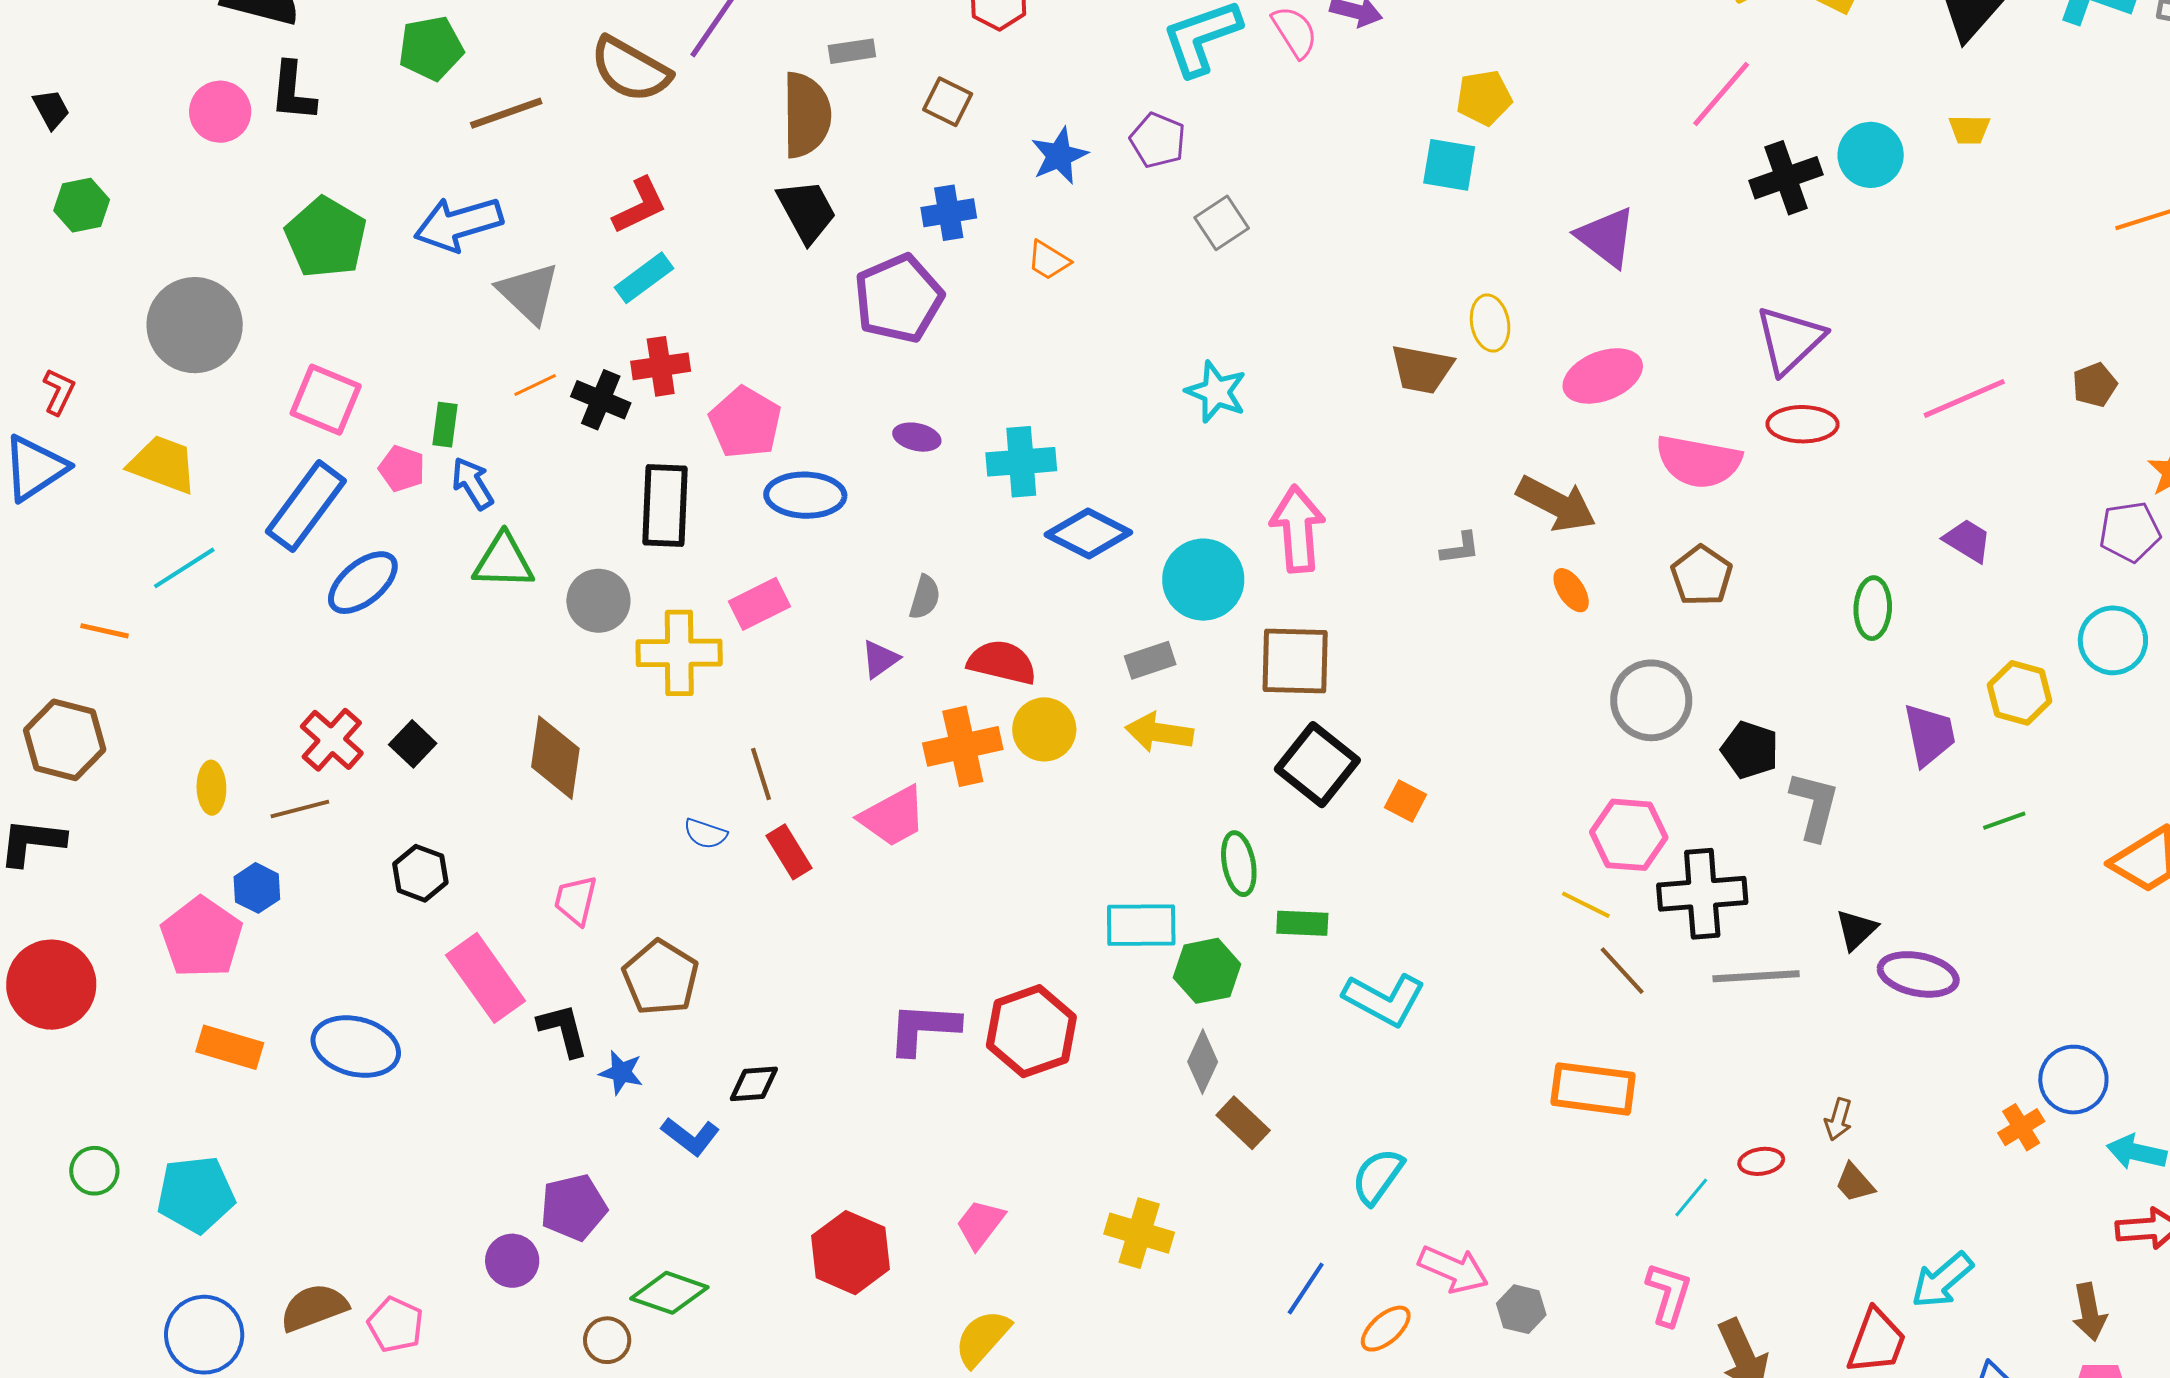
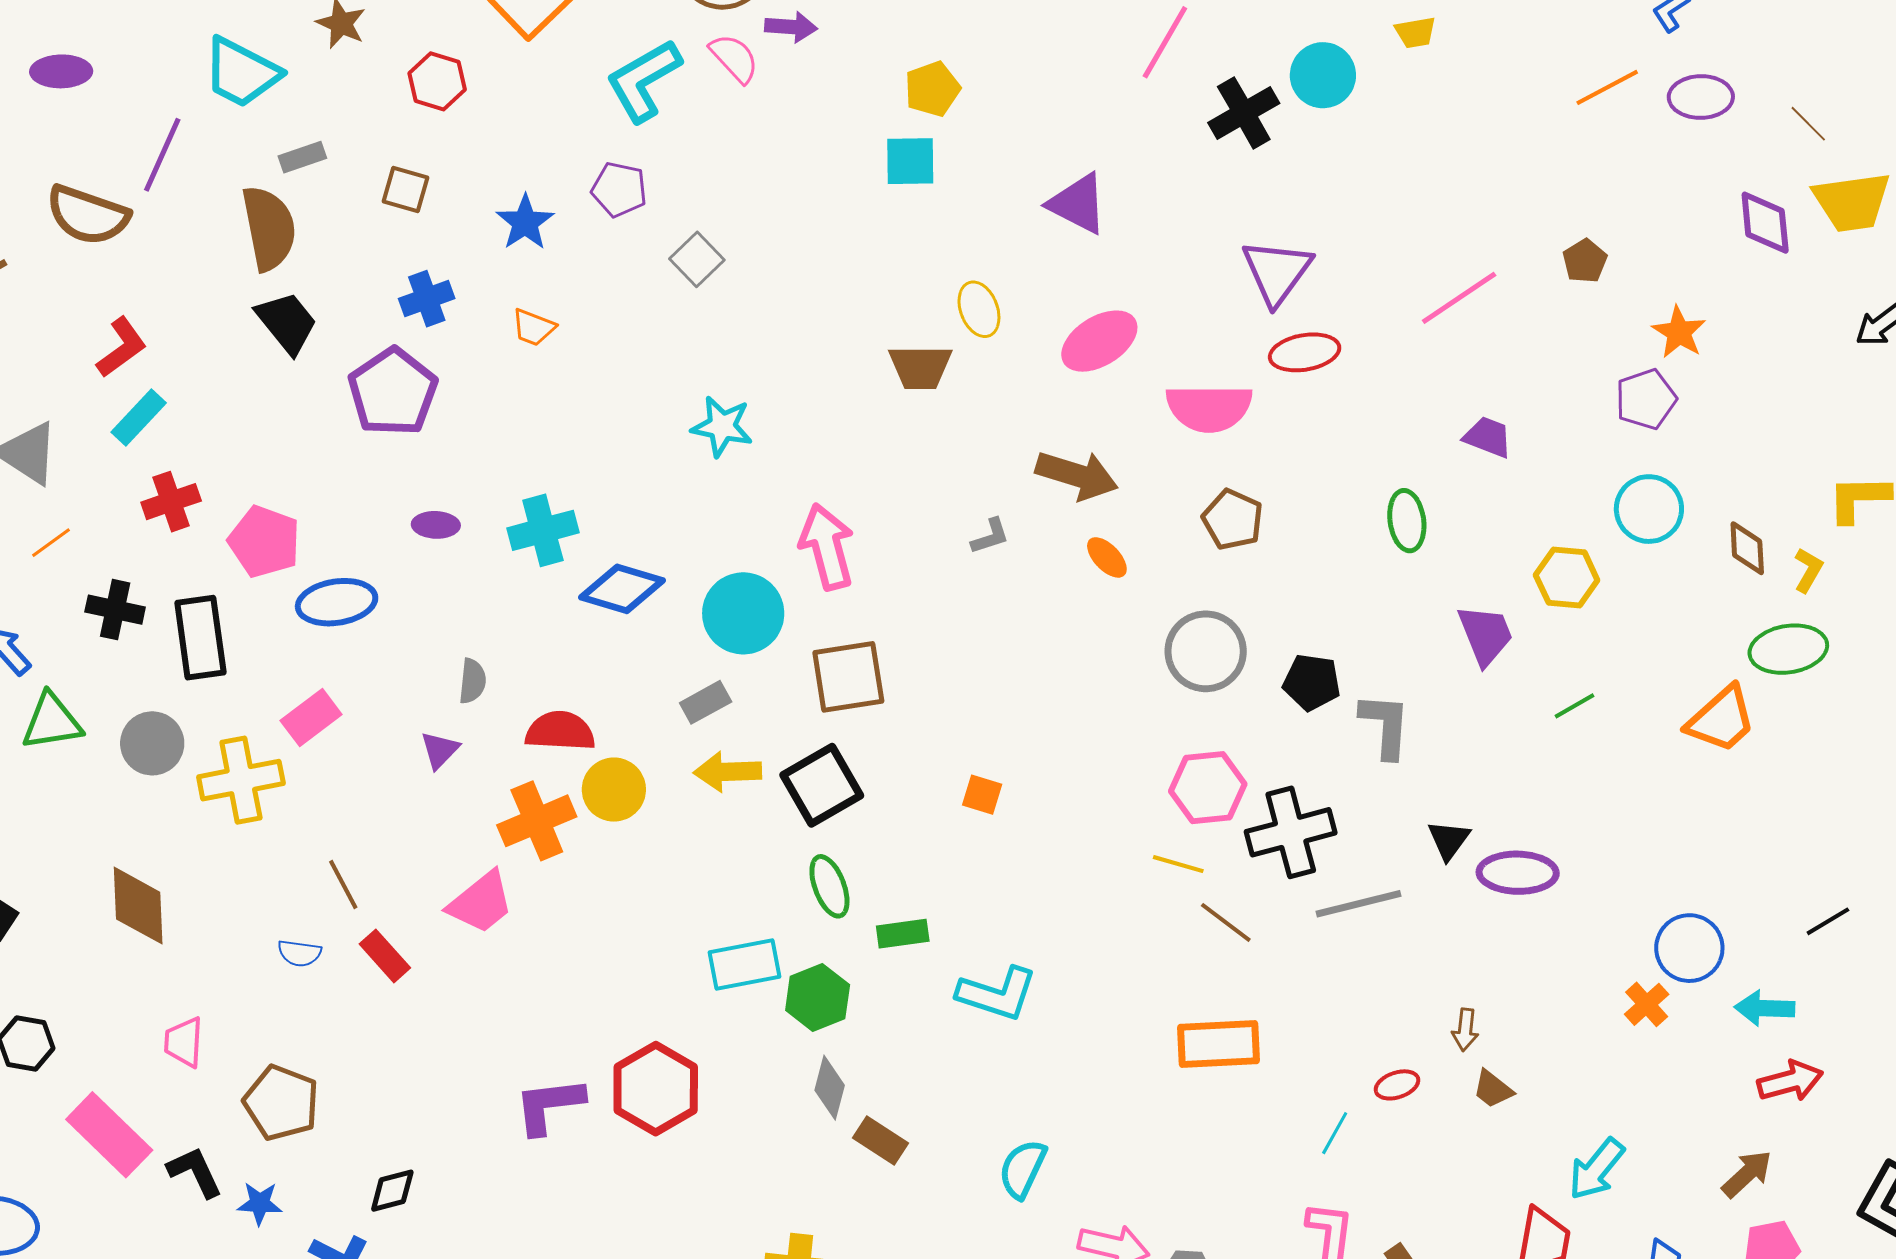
black cross: (601, 400) -> (115, 610), moved
black square: (1317, 765) -> (822, 785), moved, turned 32
brown arrow: (2089, 1312) -> (1747, 1174), turned -112

